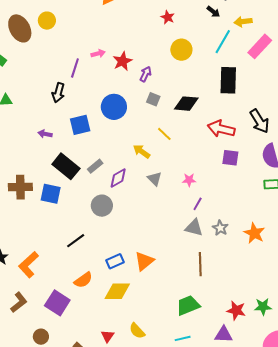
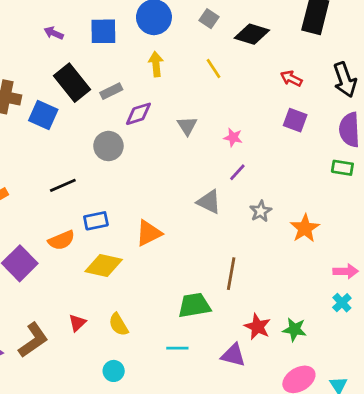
red arrow: (221, 129) -> (291, 78), size x0.6
yellow arrow: (142, 151) -> (156, 64), moved, turned 36
gray triangle: (194, 228) -> (209, 202), moved
blue rectangle: (115, 261) -> (96, 221), moved
brown line: (200, 264) -> (231, 274), moved

